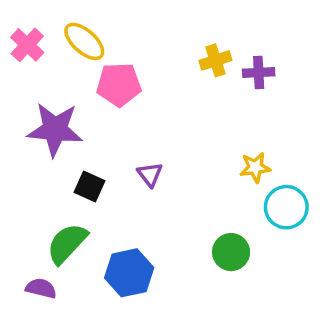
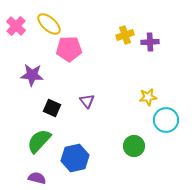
purple star: (55, 129) -> (32, 75), size x0.7
purple semicircle: (41, 288) -> (37, 178), moved

